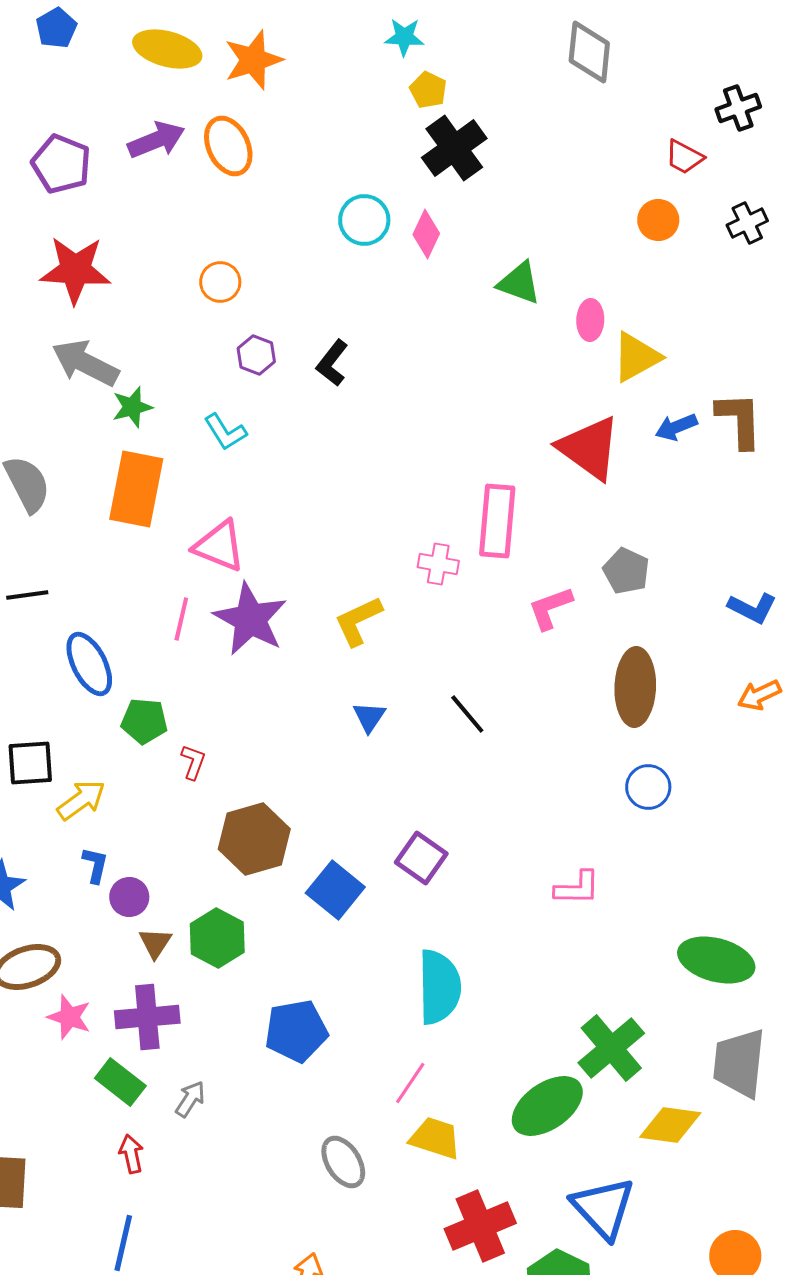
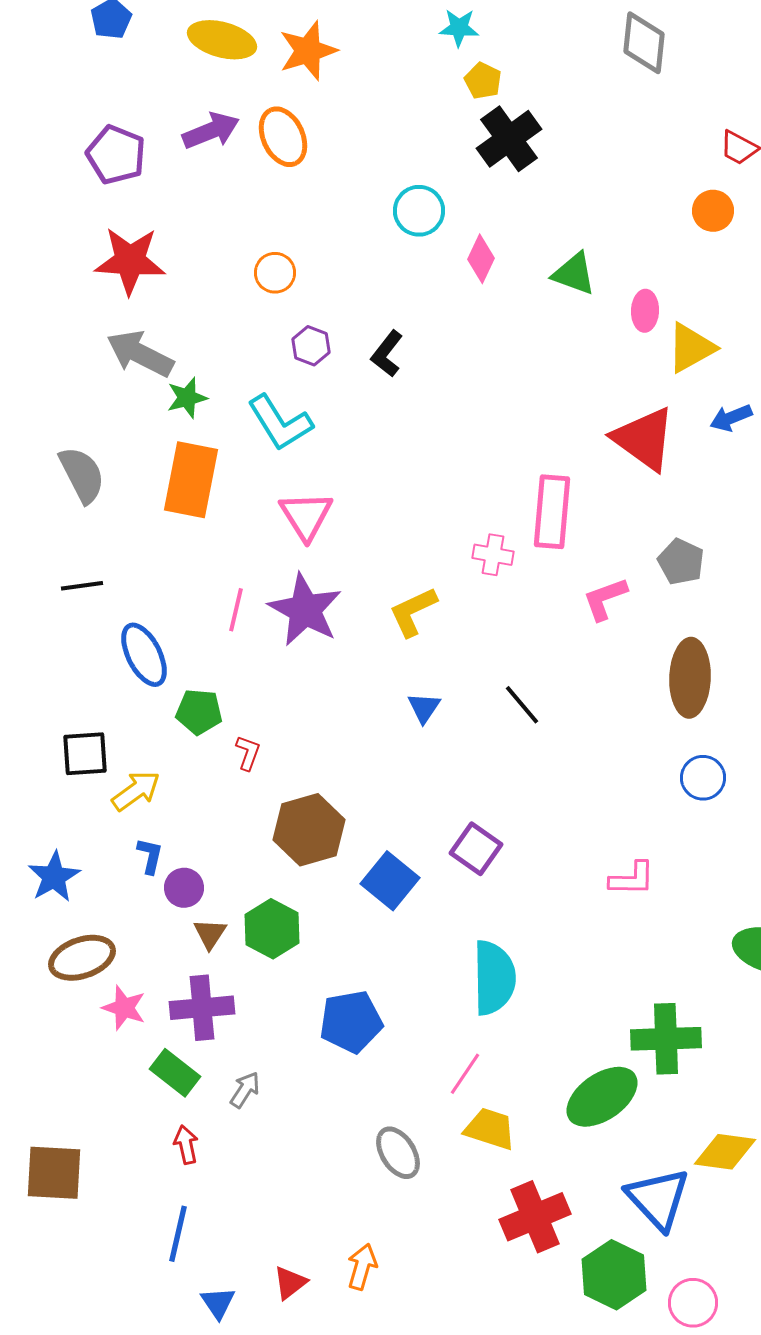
pink diamond: (426, 234) -> (481, 259), moved
cyan L-shape: (225, 432) -> (280, 423), size x1.5
pink triangle: (219, 546) -> (306, 516), moved, turned 36
green cross: (611, 1048) -> (666, 1039), turned 38
yellow diamond: (670, 1125) -> (725, 1152), moved

